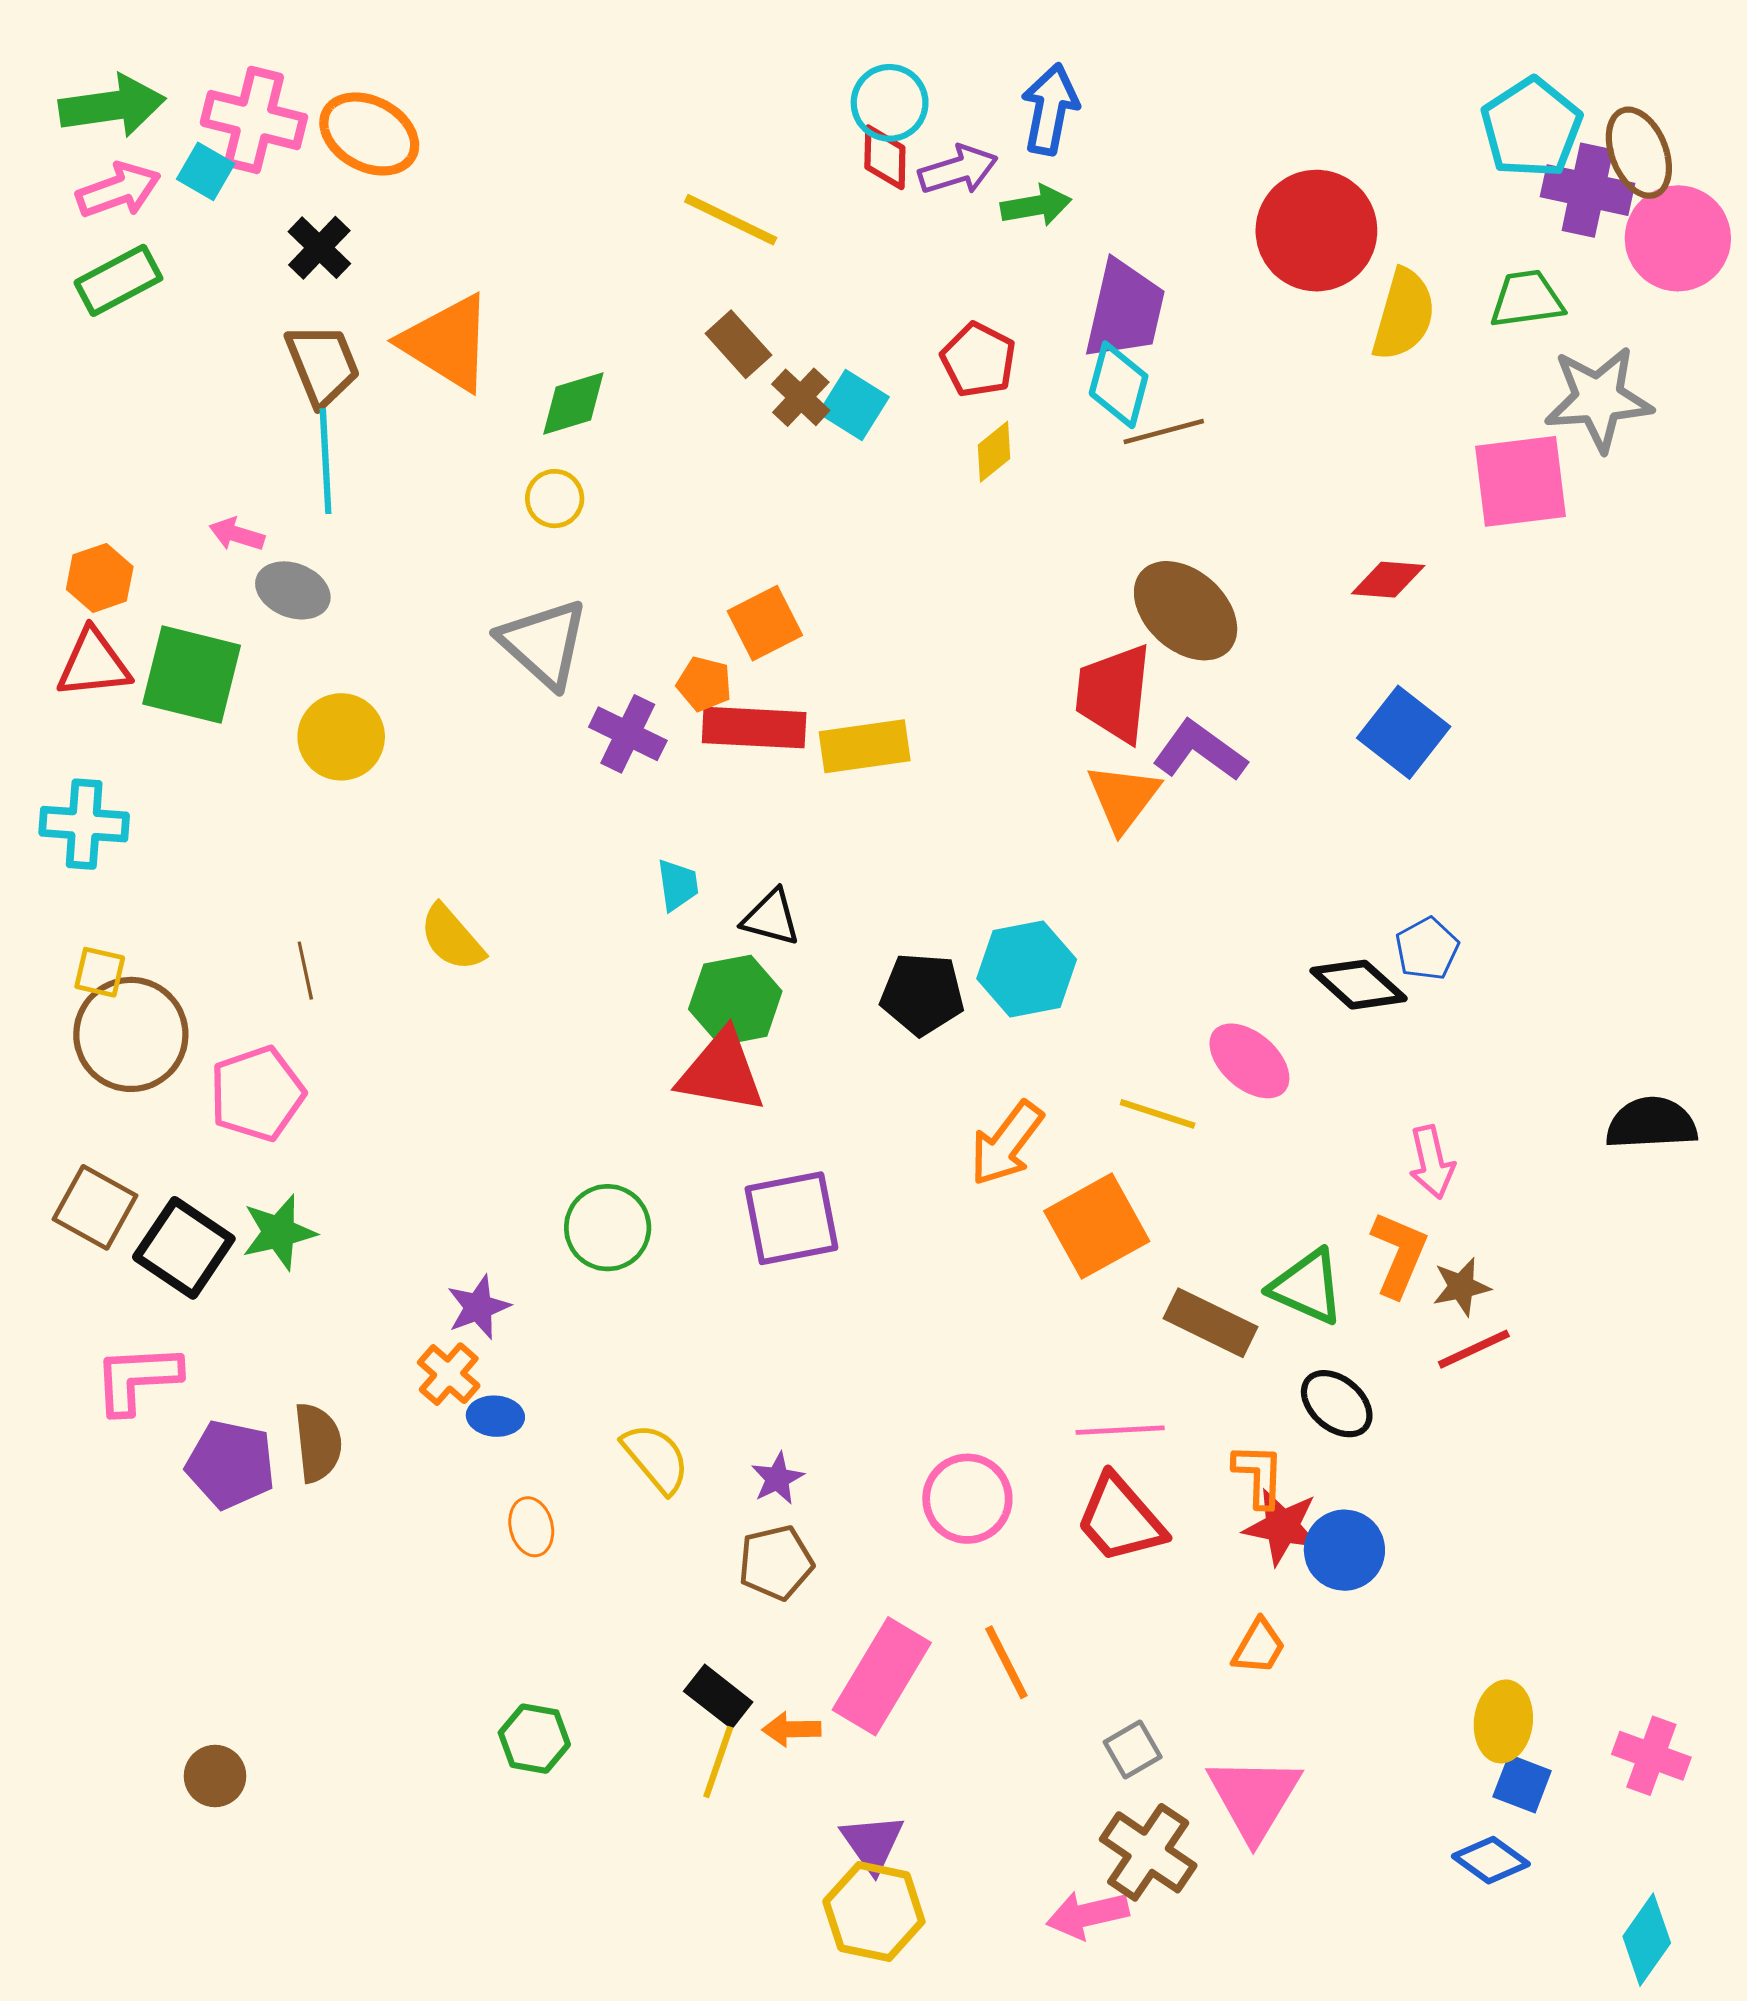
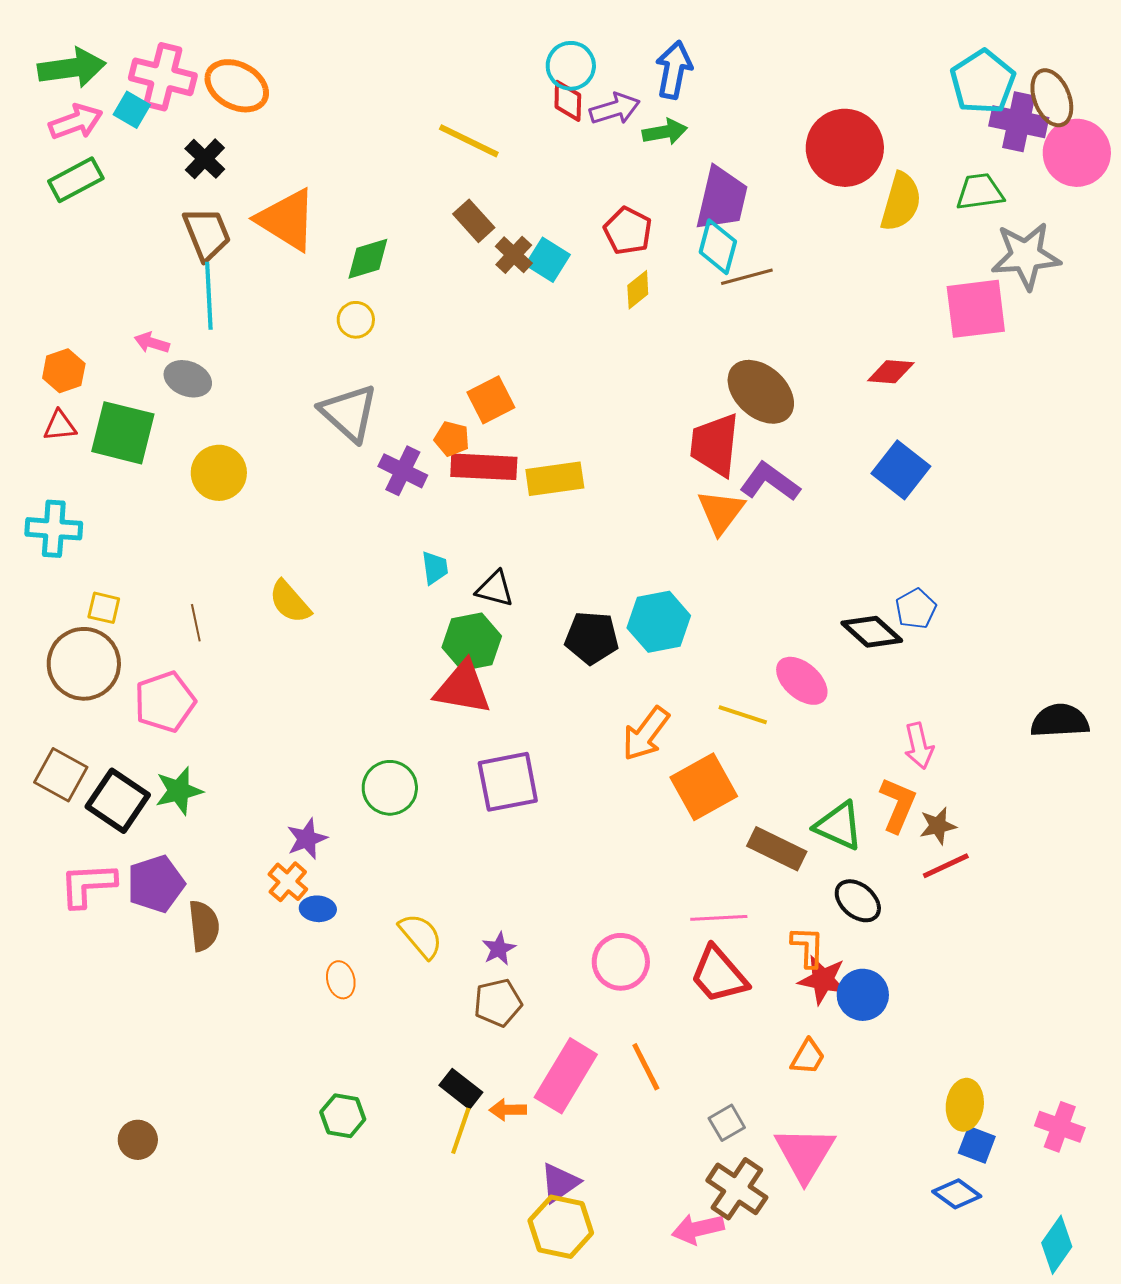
red triangle: (93, 664) -> (60, 426), size x0.7
yellow square: (100, 972) -> (104, 608), moved
purple pentagon: (231, 1464) -> (156, 884), moved, turned -30
purple triangle: (872, 1843) -> (560, 1183), turned 30

